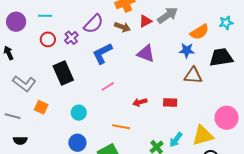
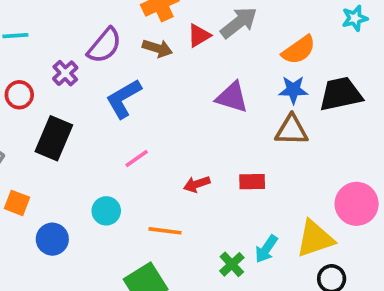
cyan star: (226, 23) -> (355, 18), moved
red circle: (48, 39) -> (19, 95), moved
blue star: (187, 50) -> (293, 90), moved
purple triangle: (146, 54) -> (232, 97), moved
black rectangle: (63, 73) -> (54, 138), turned 50
cyan circle: (79, 113) -> (106, 211), moved
blue circle: (77, 143) -> (52, 239), moved

